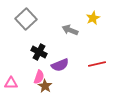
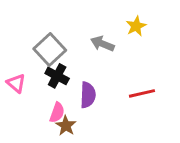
gray square: (26, 19) -> (50, 50), moved
purple semicircle: (60, 65) -> (88, 95), turned -66
pink triangle: (11, 83) -> (16, 83), moved, turned 40

